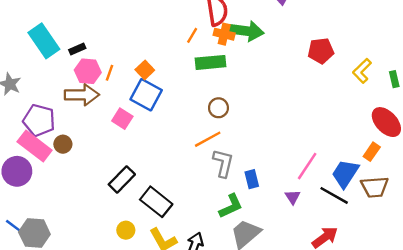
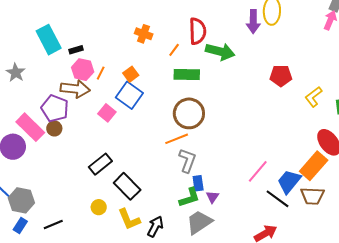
orange cross: (224, 34) -> (144, 34), moved
brown circle: (218, 108) -> (189, 113), size x1.8
purple pentagon: (39, 120) -> (55, 108), moved
orange rectangle: (372, 152) -> (314, 166), size x1.8
blue rectangle: (252, 179) -> (198, 183), moved
purple triangle: (293, 197) -> (212, 197), moved

